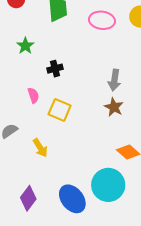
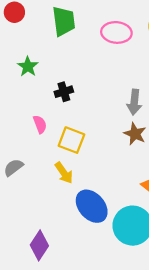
yellow arrow: (40, 148) -> (64, 173), moved
blue ellipse: (72, 199) -> (92, 206), moved

